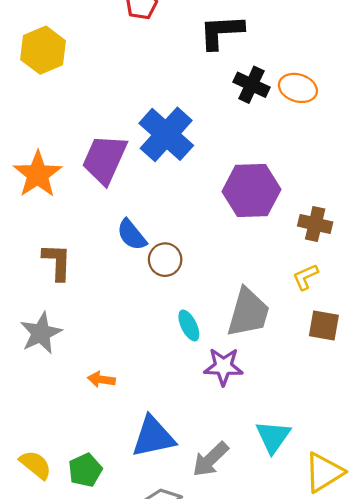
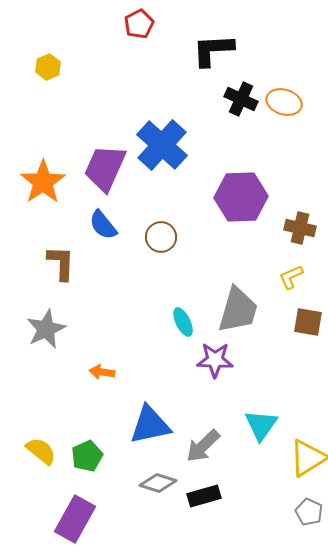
yellow hexagon: (43, 50) -> (48, 67), size x0.6
blue semicircle: (132, 235) -> (103, 225), moved
brown circle: (165, 260) -> (161, 237), moved

